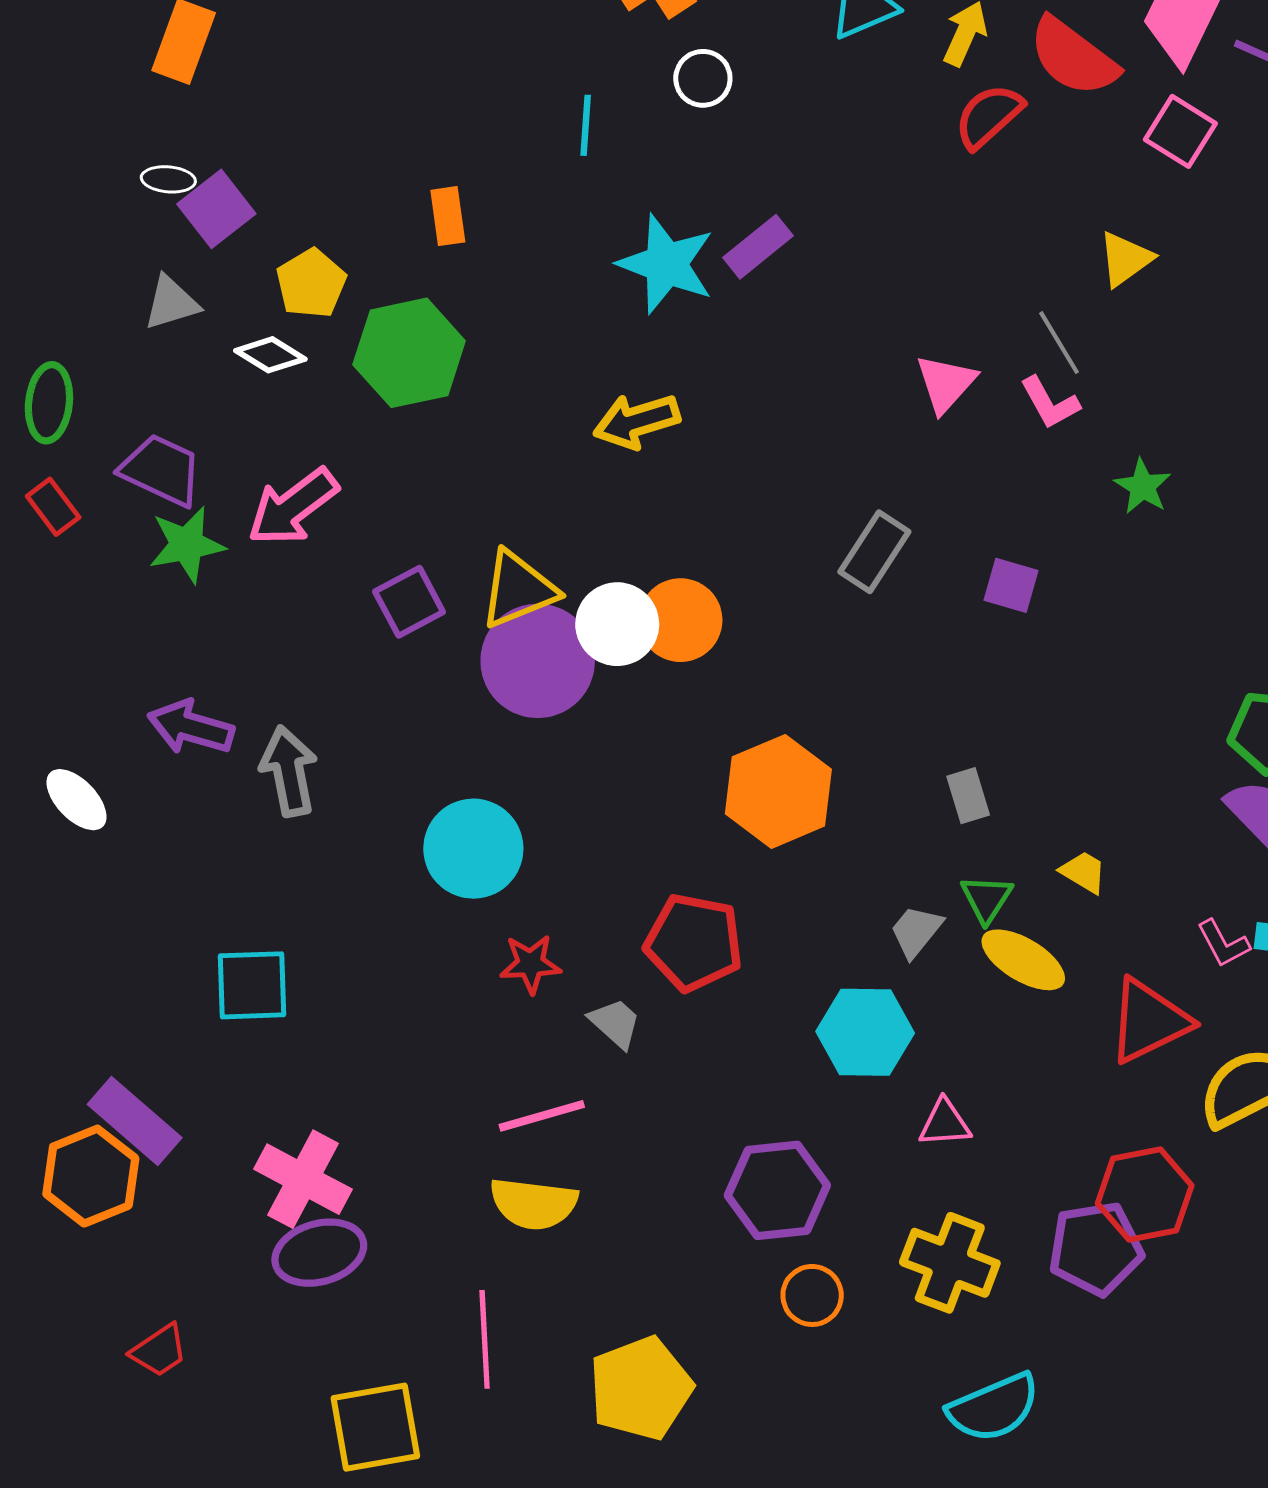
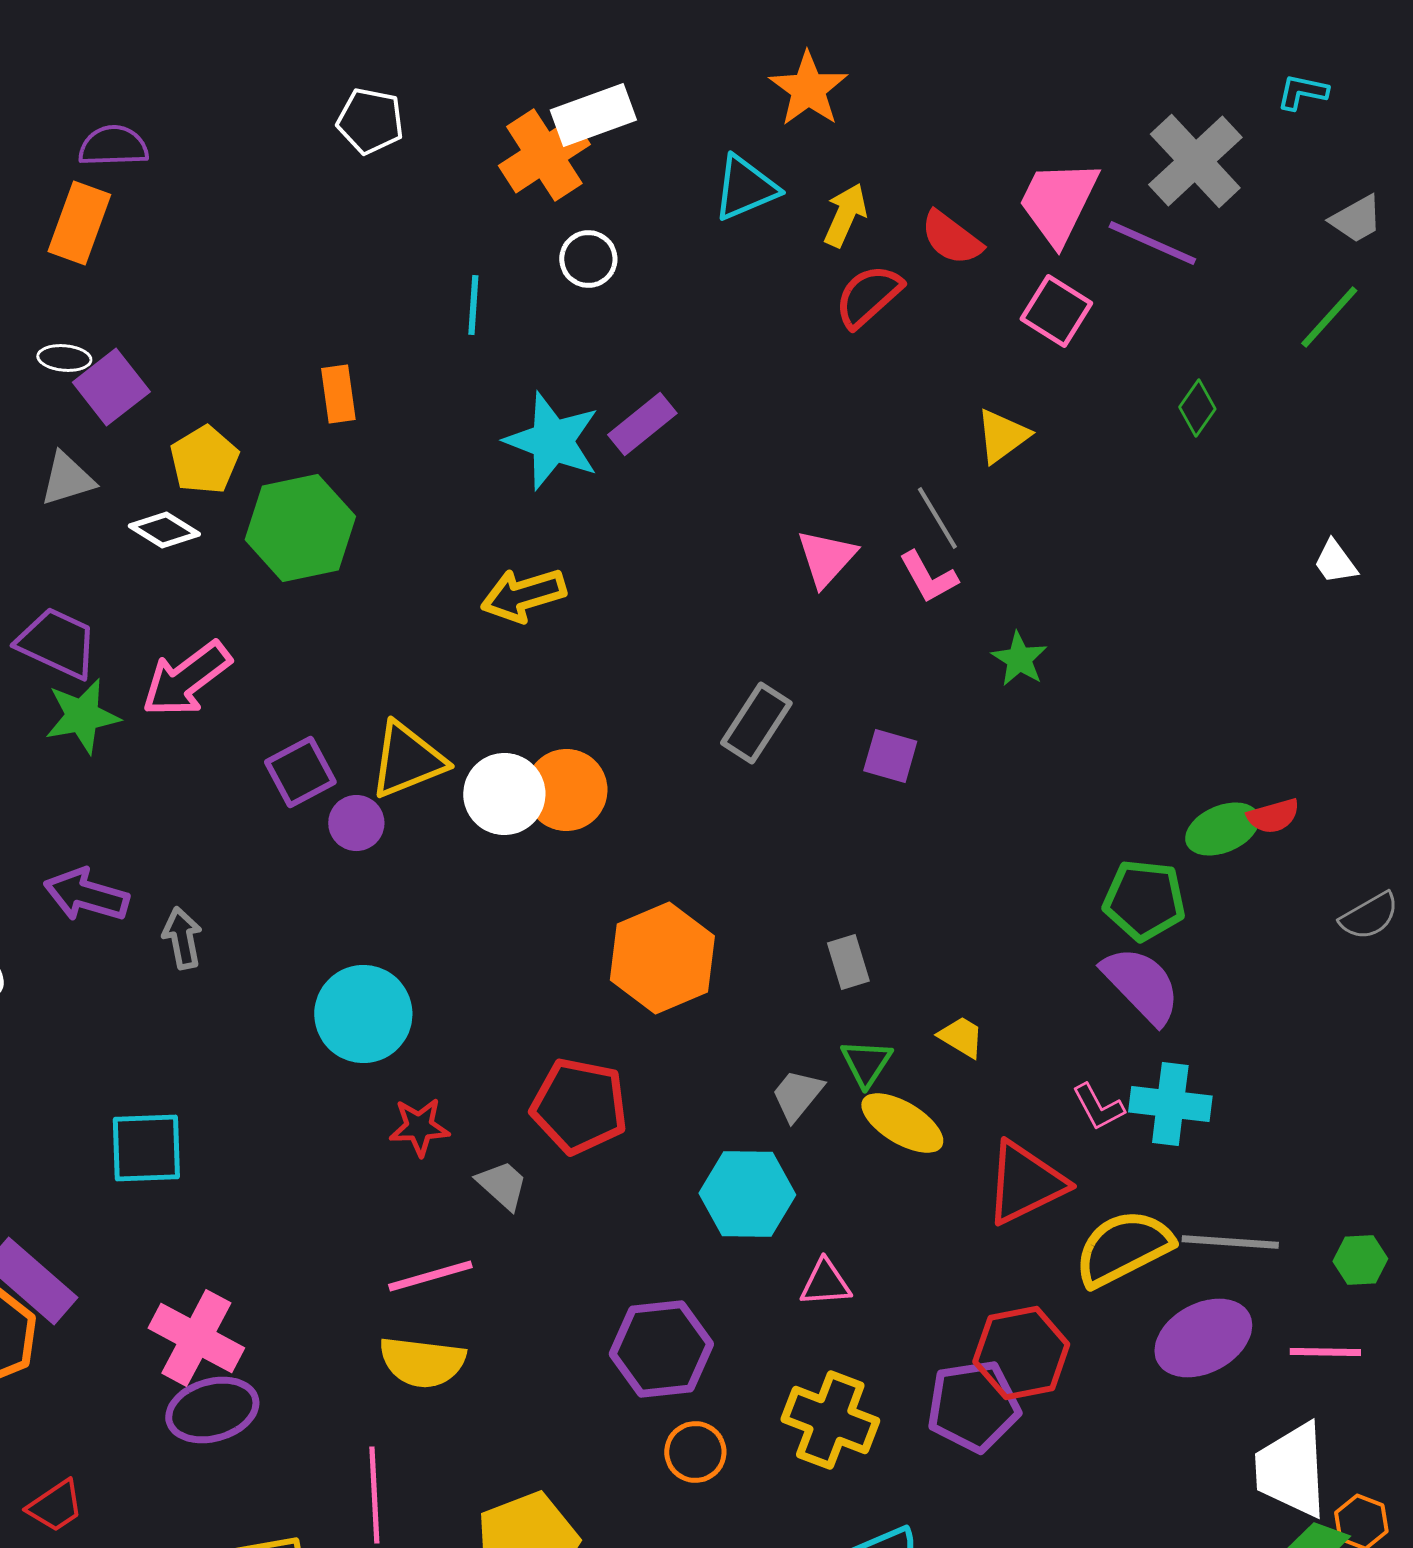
red semicircle: (1073, 57) -> (951, 238), size x0.7
purple circle: (538, 661) -> (356, 823), moved, size x0.5
gray arrow: (289, 771) -> (182, 938), size x0.7

